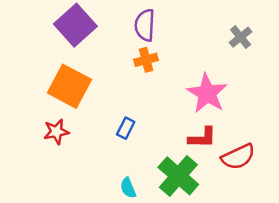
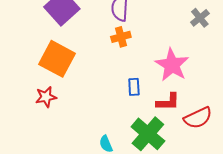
blue rectangle: (126, 128) -> (134, 87), moved, turned -30

